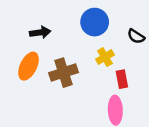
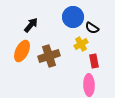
black arrow: (40, 32) -> (31, 25), turned -42
black semicircle: (136, 36) -> (92, 28), moved

